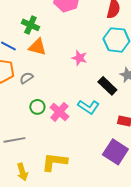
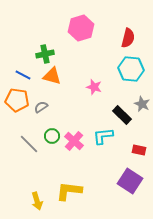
green cross: (30, 25) -> (45, 54), turned -36
cyan L-shape: (88, 107) -> (103, 136), turned 140
gray line: (14, 140) -> (29, 144), moved, turned 55

